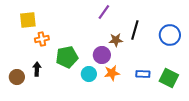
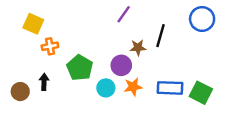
yellow square: (28, 20) -> (33, 24), turned 30
blue circle: (170, 35) -> (202, 19), moved
green pentagon: (67, 57) -> (80, 68), turned -30
blue rectangle: (143, 74) -> (170, 88), size x1.5

